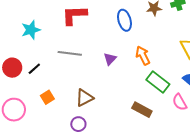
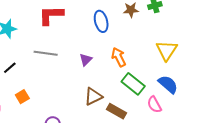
brown triangle: (84, 98) -> (93, 96), moved

